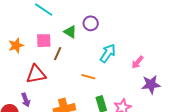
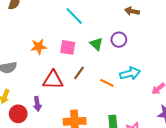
cyan arrow: (108, 53) -> (130, 73), turned 30
brown line: (58, 54) -> (79, 73), moved
orange line: (88, 77) -> (107, 83), moved

